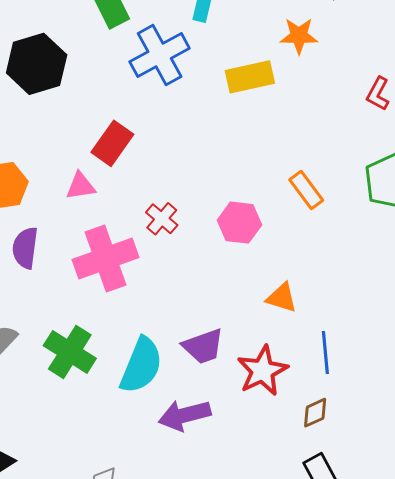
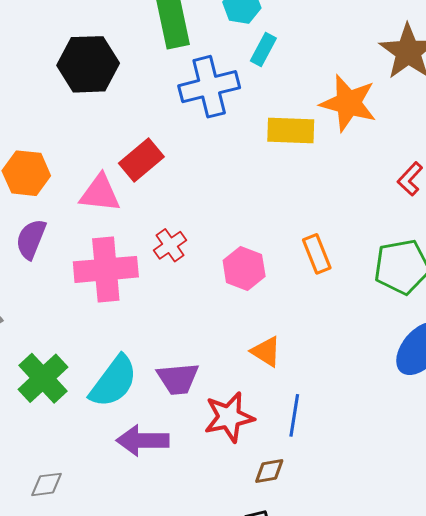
orange star: (299, 36) -> (348, 103), size x1.5
pink triangle: (81, 186) -> (100, 193), size x1.4
green cross: (70, 352) -> (43, 378), moved

